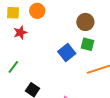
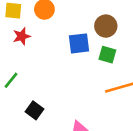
blue square: (67, 52) -> (79, 43), moved, turned 30

